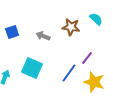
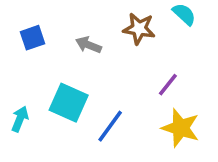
blue line: (69, 73) -> (110, 126), moved

